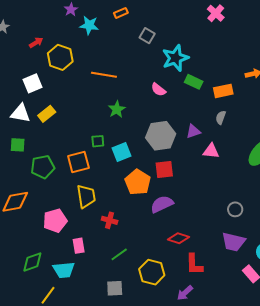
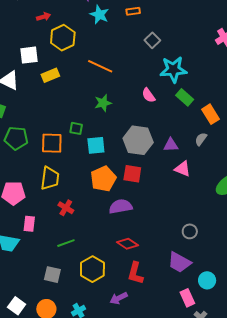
orange rectangle: (223, 91) -> (210, 114), turned 54
yellow rectangle: (47, 114) -> (50, 75), moved

